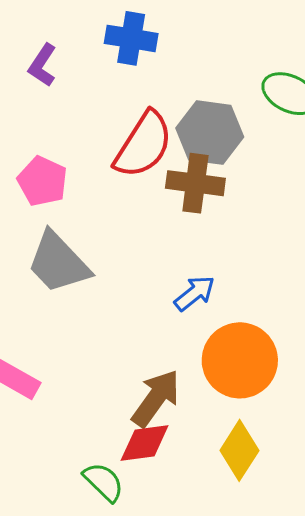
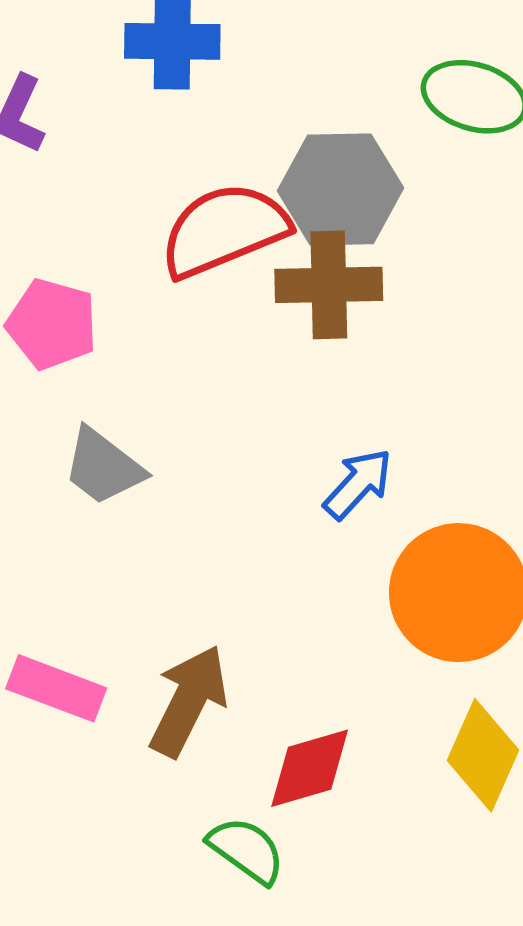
red semicircle: (143, 145) -> (224, 230), turned -136
gray trapezoid: (58, 263) -> (103, 467), size x0.7
brown arrow: (156, 398) -> (189, 701), moved

